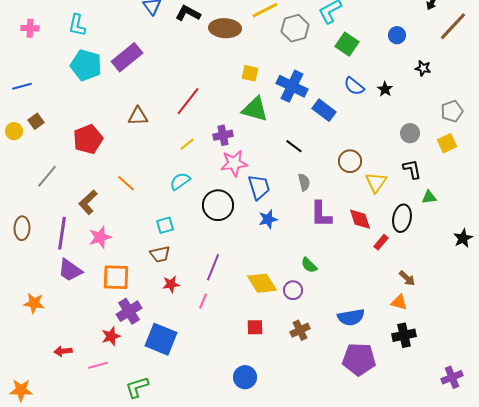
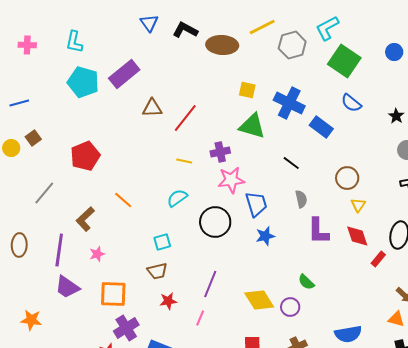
green square: (347, 44) -> (344, 61), size x1.4
black star: (385, 89) -> (396, 116), moved
brown triangle: (138, 116) -> (152, 108), moved
yellow line: (187, 144) -> (184, 161), turned 49
yellow triangle: (376, 182) -> (358, 205), moved, size x0.7
pink star: (100, 237) -> (97, 254), size x0.7

